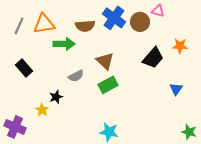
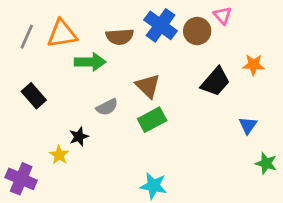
pink triangle: (158, 11) -> (222, 15), turned 32
green star: (189, 132) -> (266, 163), moved

